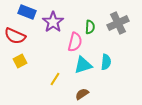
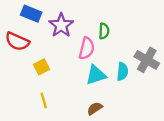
gray cross: (118, 23) -> (147, 60), moved, turned -35
yellow square: (20, 61) -> (42, 67), moved
yellow line: (55, 79) -> (44, 100), moved, turned -48

